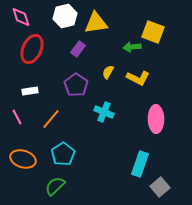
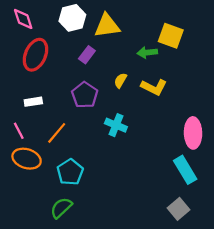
pink ellipse: (156, 119) -> (193, 133), moved
orange ellipse: (23, 159) -> (27, 159), moved
cyan rectangle: (140, 164) -> (185, 170), moved, turned -50

